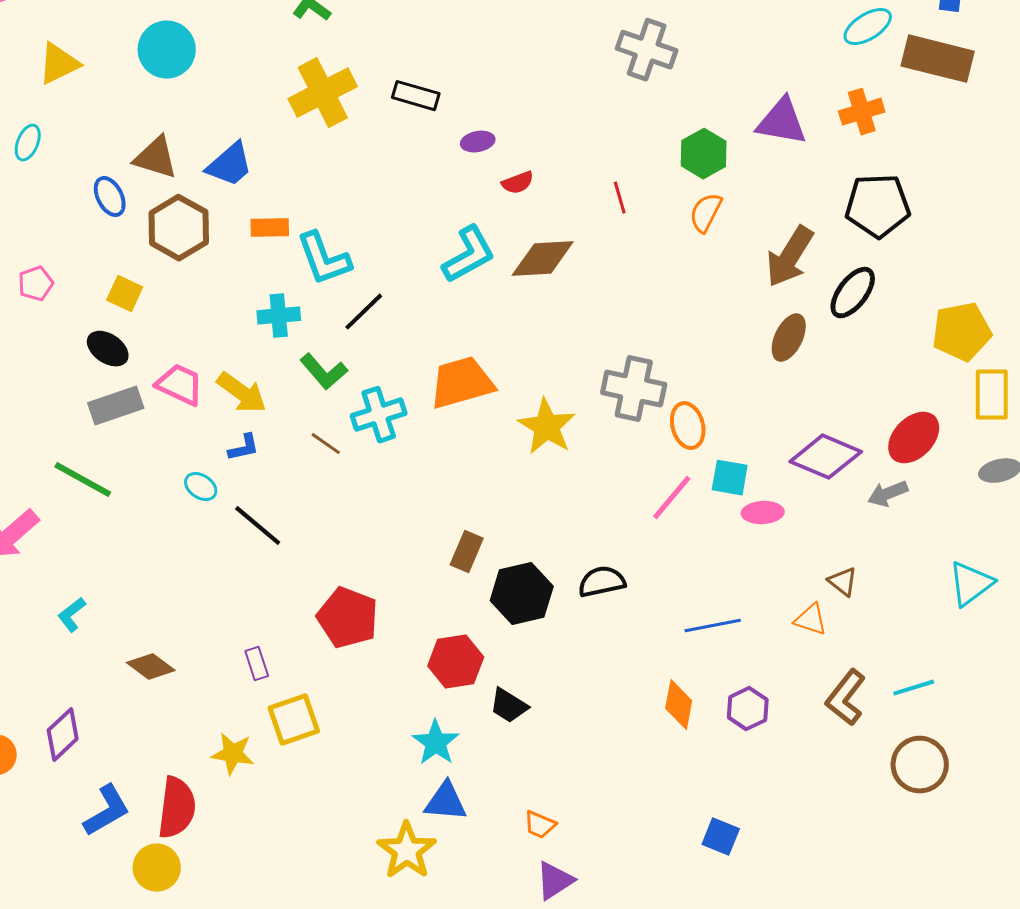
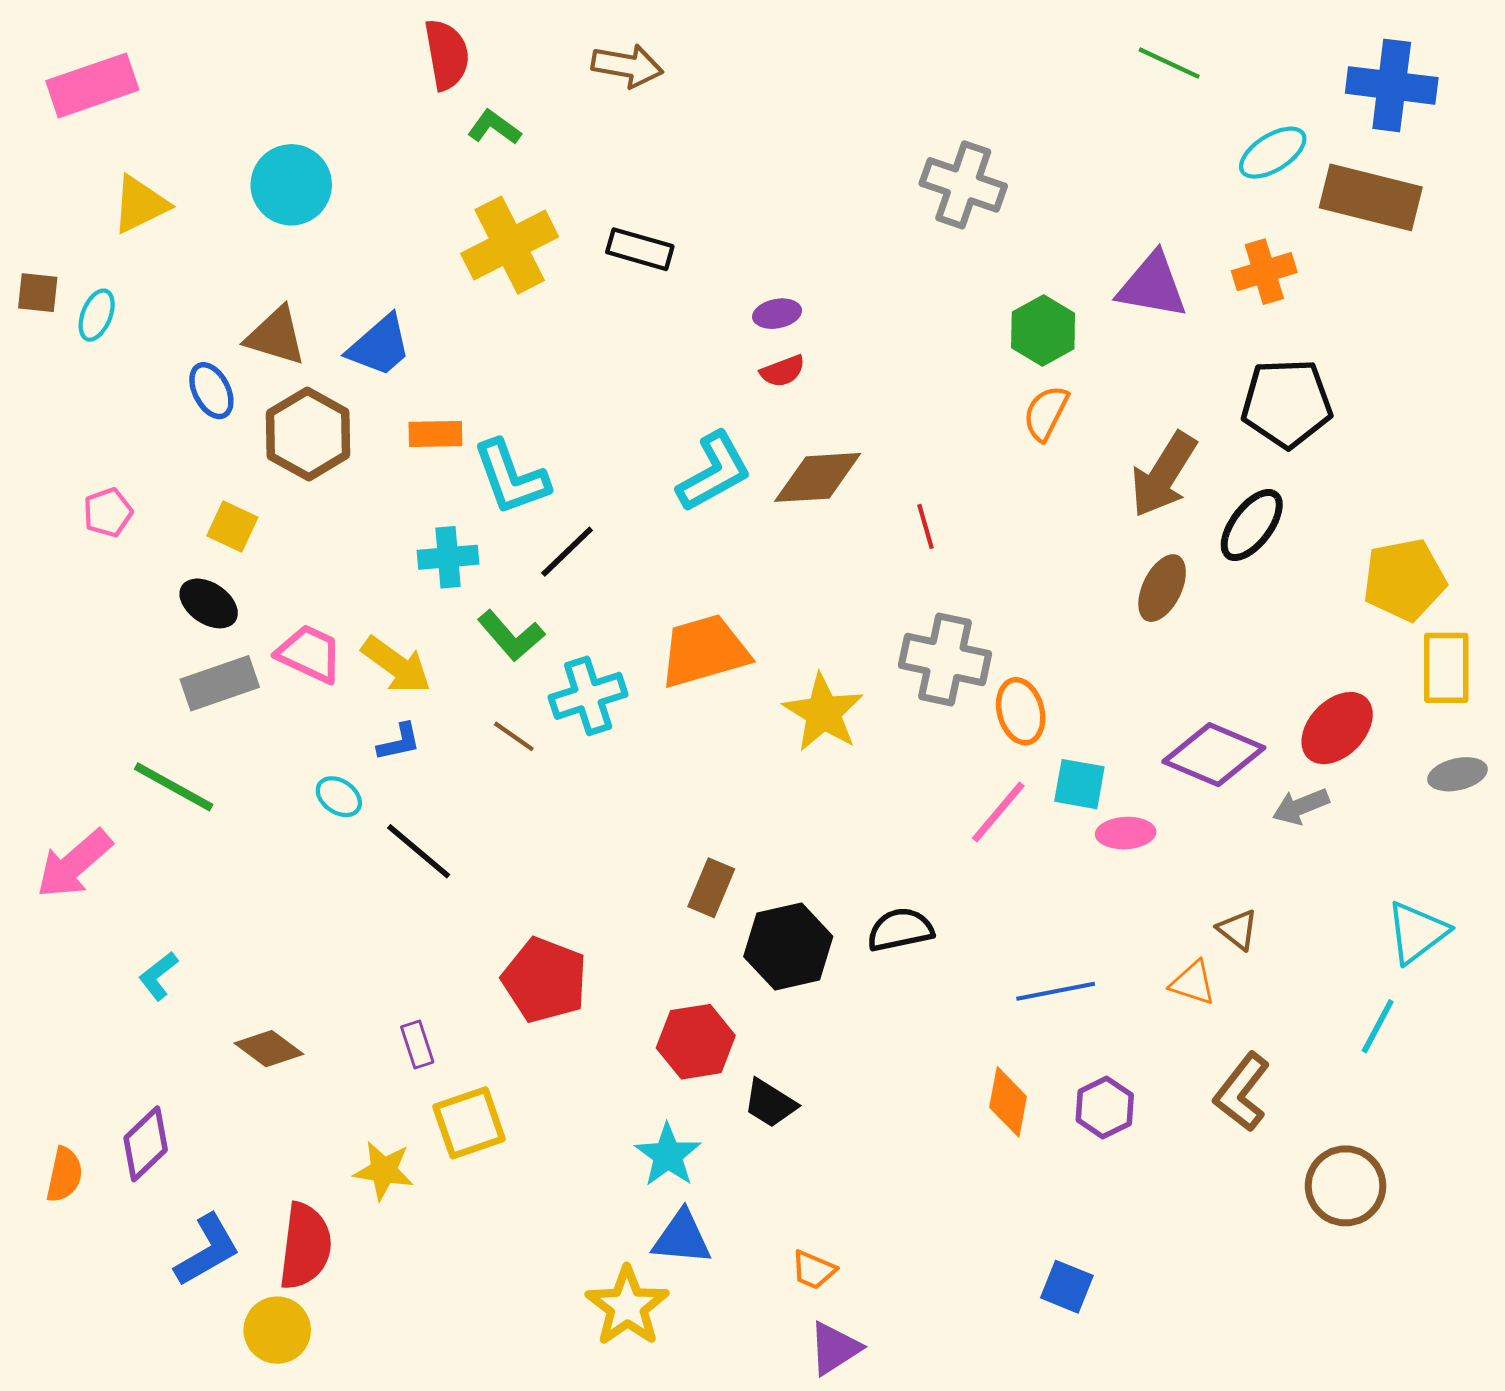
purple ellipse: (478, 142) -> (777, 314), moved
red line: (620, 198) -> (925, 526), moved
cyan line: (914, 688) -> (1378, 1026), moved, turned -45

